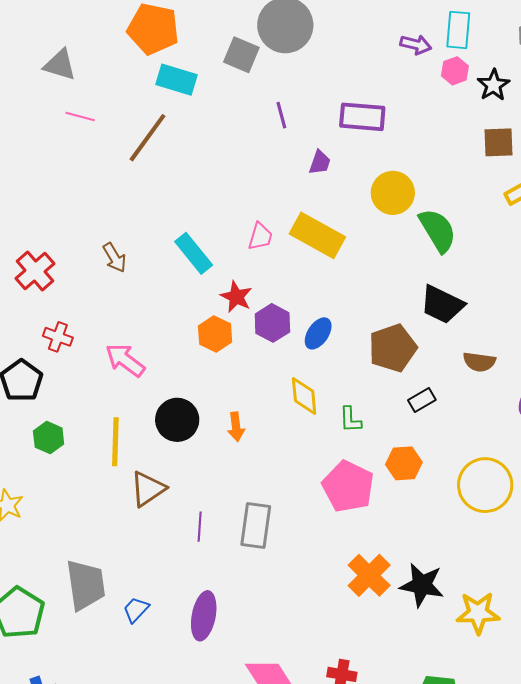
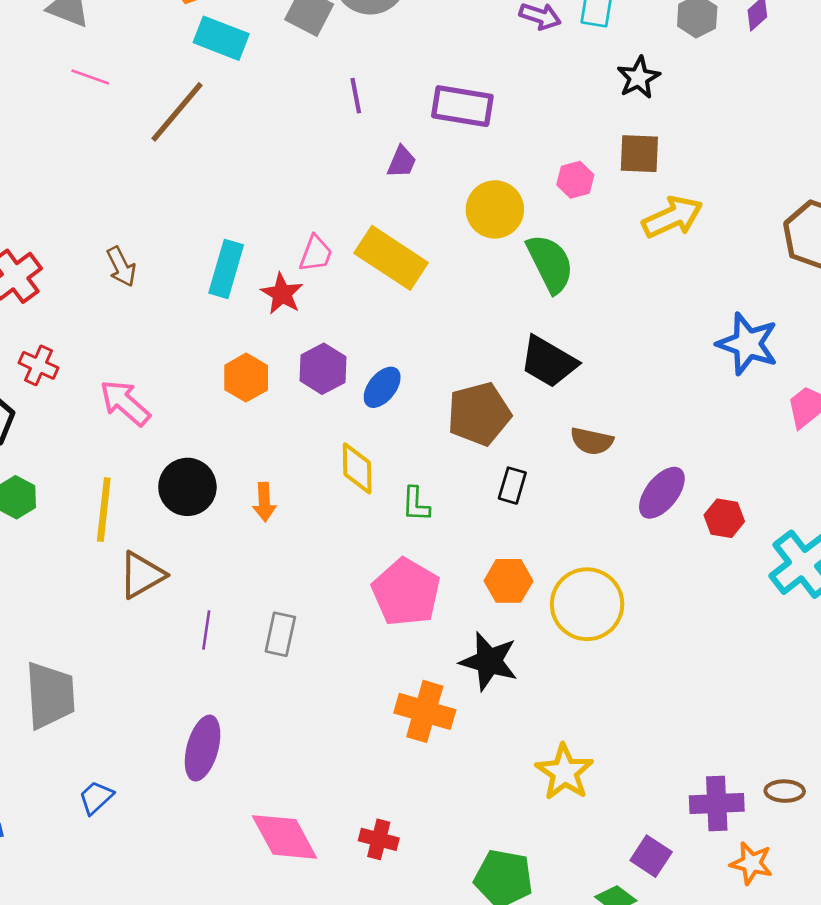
pink hexagon: (455, 71) -> (575, 180), moved
cyan rectangle: (194, 253) -> (226, 269), turned 51
red star: (236, 297) -> (282, 294), moved
black rectangle: (422, 400) -> (512, 486), turned -48
orange hexagon: (404, 463) -> (508, 581), moved
gray rectangle: (256, 525) -> (280, 634), size x0.7
orange cross: (369, 575) -> (425, 711), turned -33
black star: (422, 585) -> (489, 661), moved
blue trapezoid: (136, 610) -> (96, 798), moved
yellow star: (478, 613) -> (565, 772), turned 30

